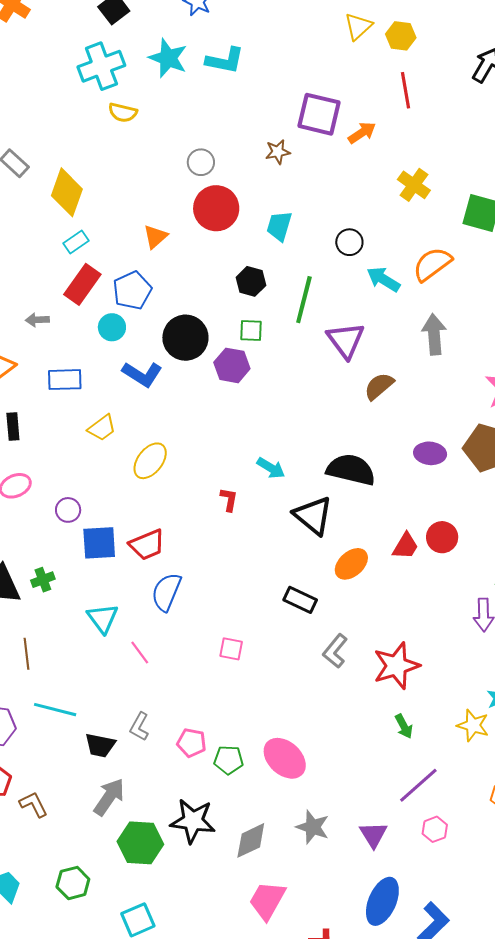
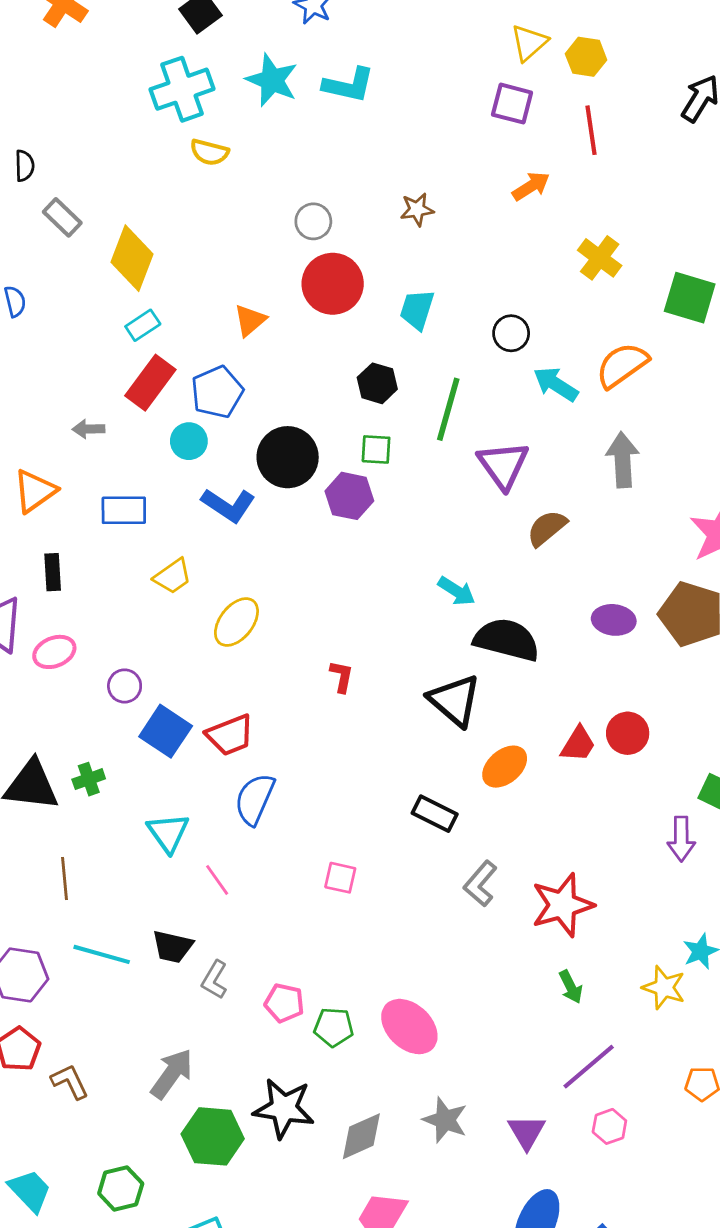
purple square: (319, 114) -> (512, 104), moved, size x0.7
cyan arrow: (271, 468) -> (457, 591), moved
blue square: (99, 543) -> (166, 731), turned 36
black trapezoid: (100, 745) -> (173, 947), moved

